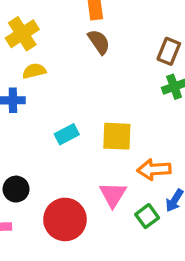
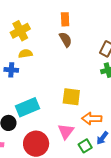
cyan rectangle: (67, 134) -> (28, 107), moved, size x1.6

